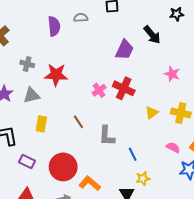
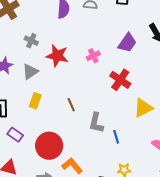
pink cross: (99, 90) -> (93, 56), moved
gray triangle: (31, 95) -> (30, 72), turned -30
yellow triangle: (152, 113) -> (143, 108), size x1.5
blue line: (133, 154) -> (116, 137), moved

